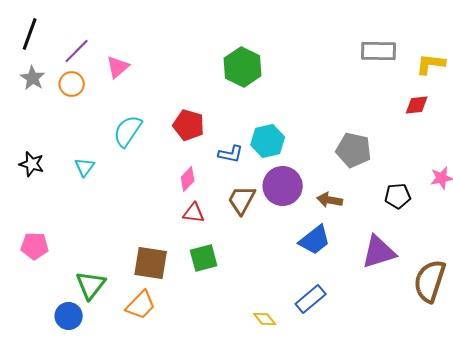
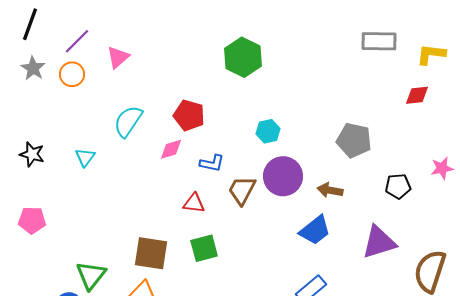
cyan hexagon: (268, 141) -> (268, 131), size x0.7
blue L-shape: (231, 154) -> (212, 163), moved
pink diamond: (188, 179) -> (171, 149), moved, turned 30
pink pentagon: (35, 246) -> (32, 220), moved

